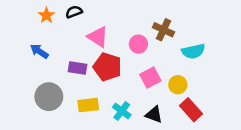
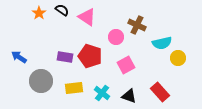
black semicircle: (74, 12) -> (62, 10), turned 56
pink triangle: (98, 37) -> (87, 17), moved
blue arrow: (39, 51) -> (19, 57), moved
yellow circle: (178, 85) -> (178, 58), moved

